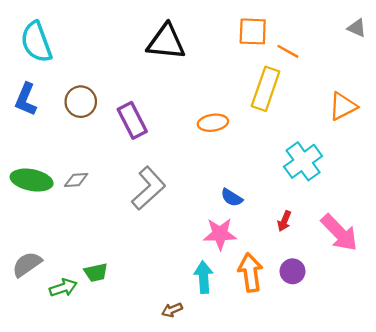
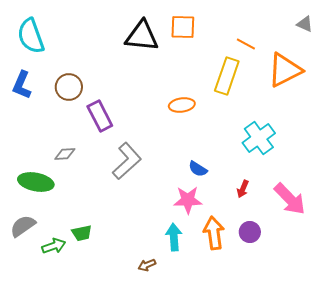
orange square: (253, 31) -> (183, 27), moved
orange triangle: (343, 106) -> (285, 70), moved, size x1.4
purple rectangle: (132, 120) -> (100, 116), moved
green ellipse: (32, 180) -> (36, 182), moved

